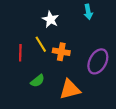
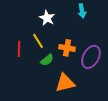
orange cross: (61, 52) -> (67, 48), moved
green semicircle: (38, 81) -> (47, 60), moved

